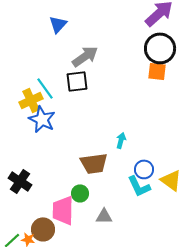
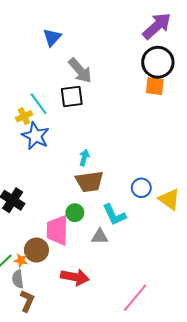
gray arrow: (85, 56) -> (80, 71), turned 84
yellow cross: (31, 100) -> (24, 116), size x0.7
cyan arrow: (121, 140) -> (84, 158), moved
cyan L-shape: (139, 186) -> (114, 215), moved

